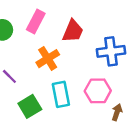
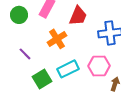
cyan rectangle: (61, 94) -> (68, 69), turned 75

